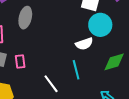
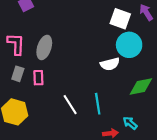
gray ellipse: (25, 18) -> (44, 47), moved
cyan line: (76, 70) -> (98, 104), moved

